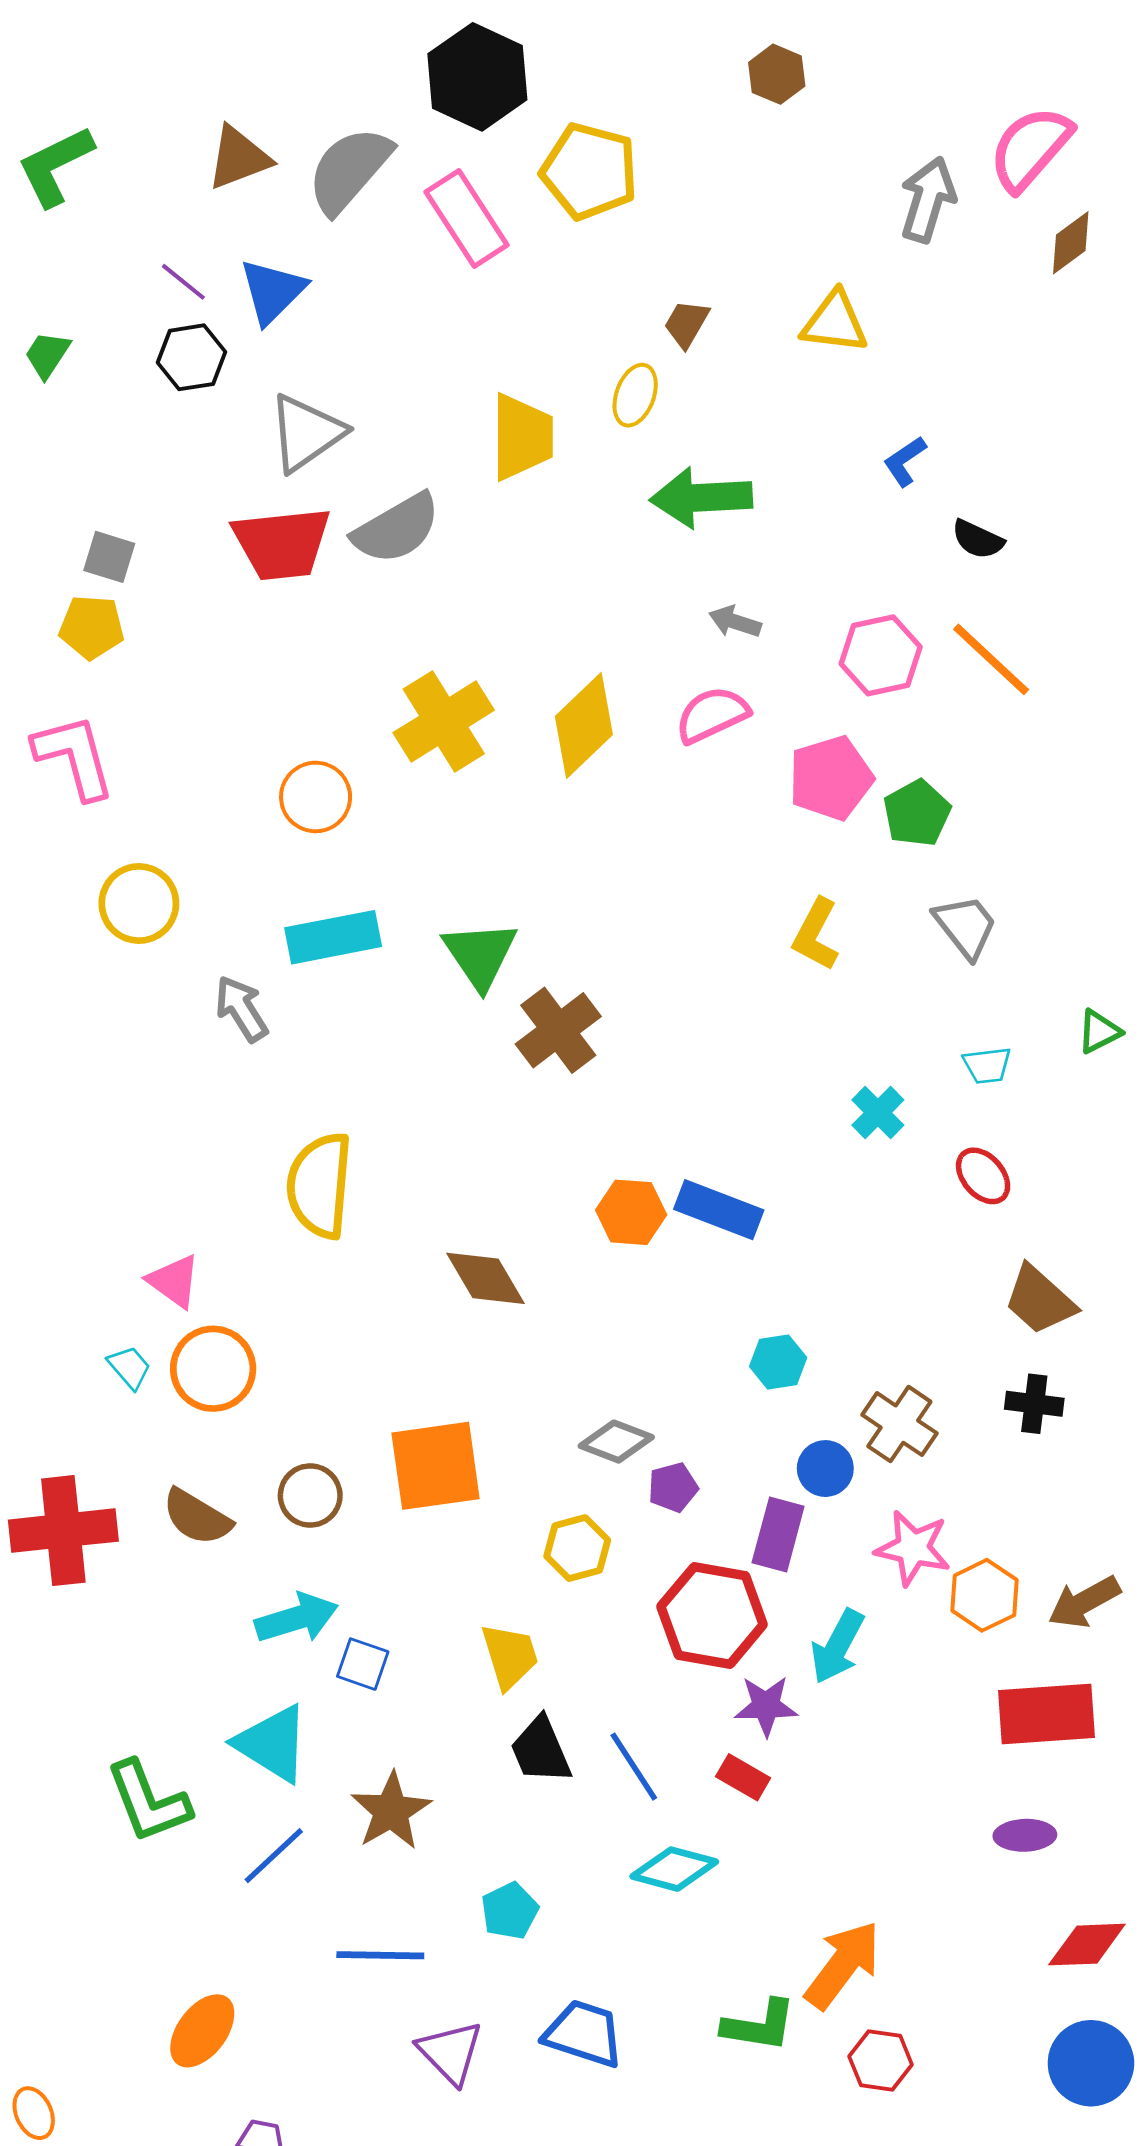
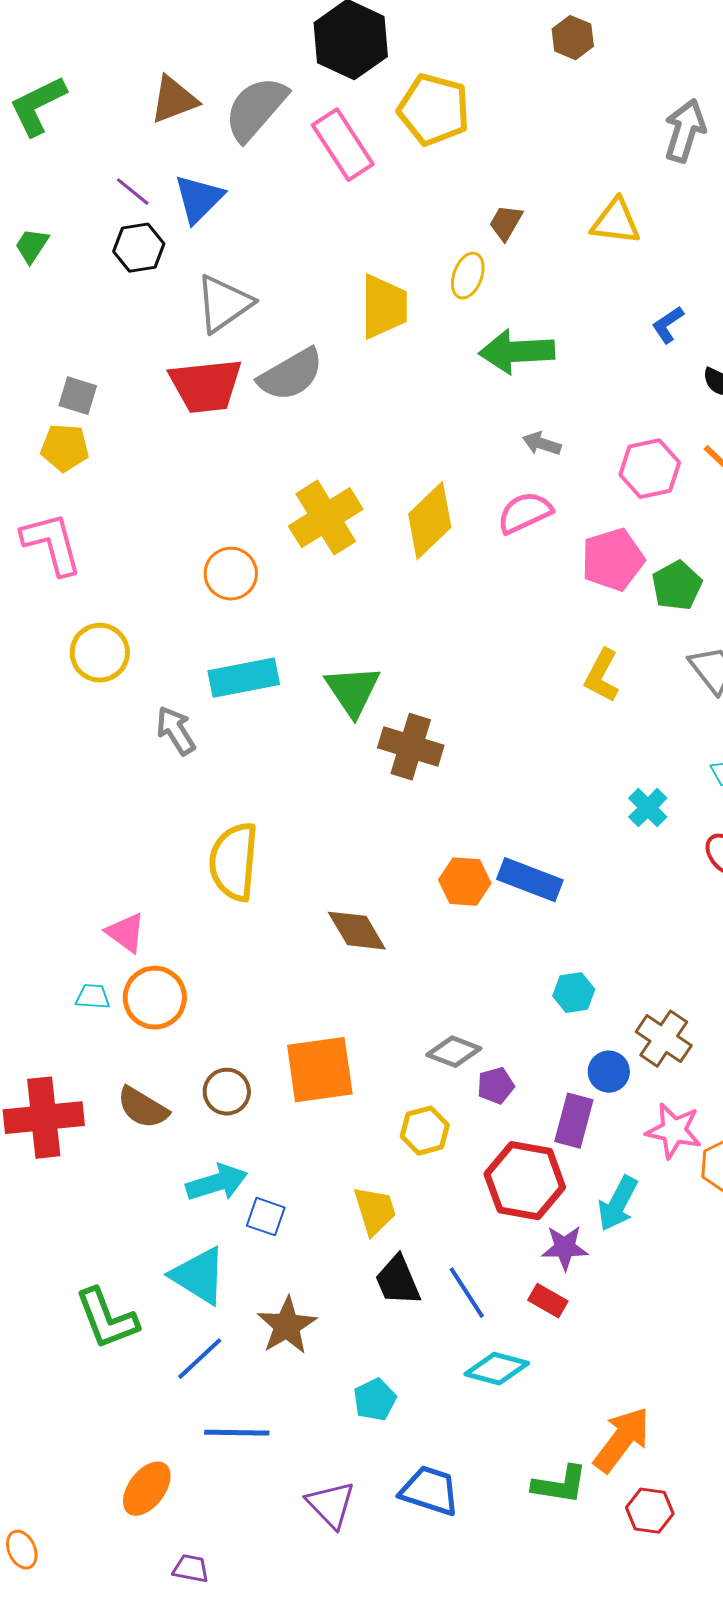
brown cross: (558, 1030) -> (411, 747), turned -36
cyan trapezoid: (129, 1367) -> (93, 997), turned -45
blue line: (380, 1955) -> (237, 1433), moved

